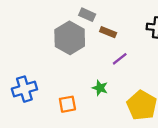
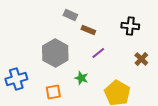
gray hexagon: (70, 38) -> (55, 53), moved

